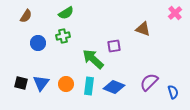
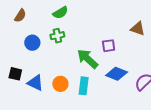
black square: (21, 83) -> (15, 74), moved
blue triangle: (41, 83) -> (35, 83), turned -42
blue diamond: (114, 87) -> (117, 74), moved

